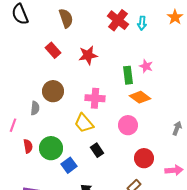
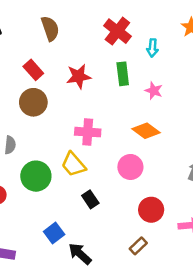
cyan arrow: (142, 23) -> (152, 48), moved
green rectangle: (128, 75) -> (123, 74), moved
brown circle: (53, 91) -> (33, 102), moved
green circle: (51, 148) -> (36, 176), moved
blue square: (69, 165) -> (54, 233), moved

